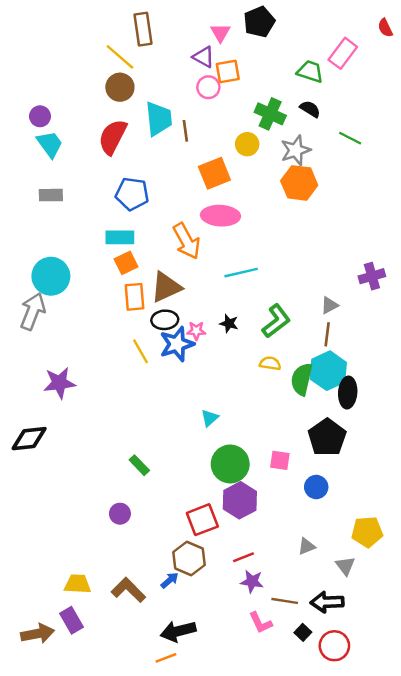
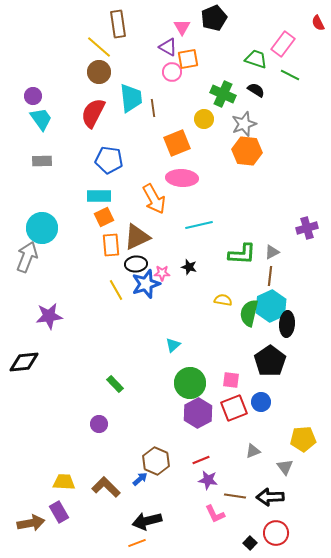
green line: (350, 138) -> (290, 75), moved
green L-shape: (276, 321) -> (242, 254), moved, turned 40
red square: (202, 520) -> (234, 408), moved
black square: (303, 632) -> (250, 543), moved

